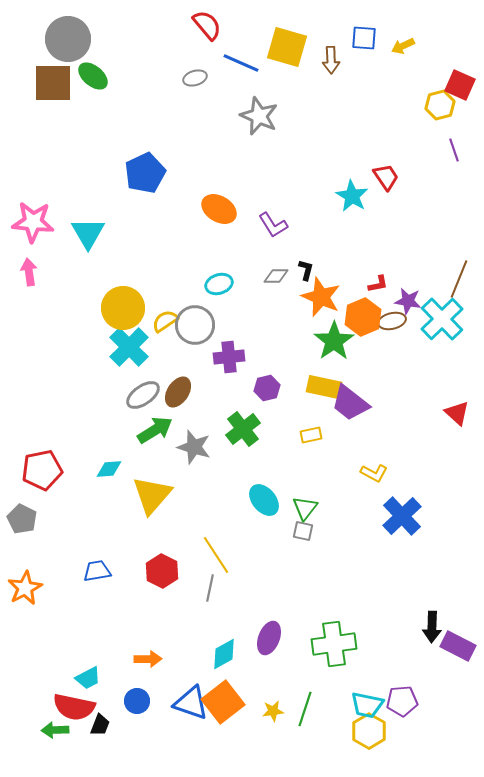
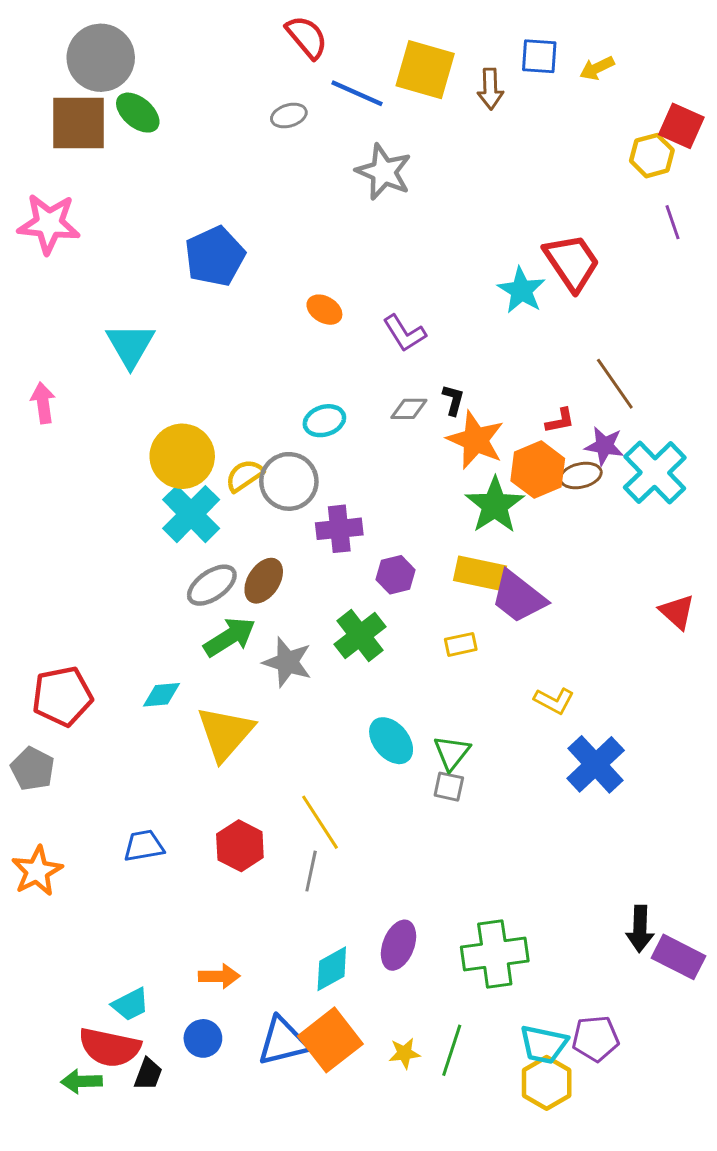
red trapezoid: (386, 177) -> (572, 262), size x1.5
orange ellipse: (219, 209) -> (324, 310), size x0.7
pink star: (33, 222) -> (49, 224), moved
brown line: (459, 279) -> (615, 384), moved, turned -57
blue triangle: (191, 703) -> (283, 1041), turned -33

